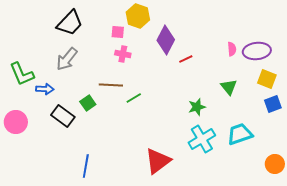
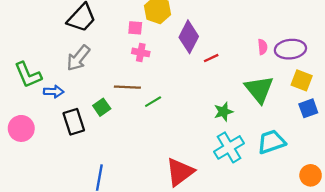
green triangle: (229, 87) -> (259, 89), size x1.6
black rectangle: (63, 116) -> (74, 122), turned 35

